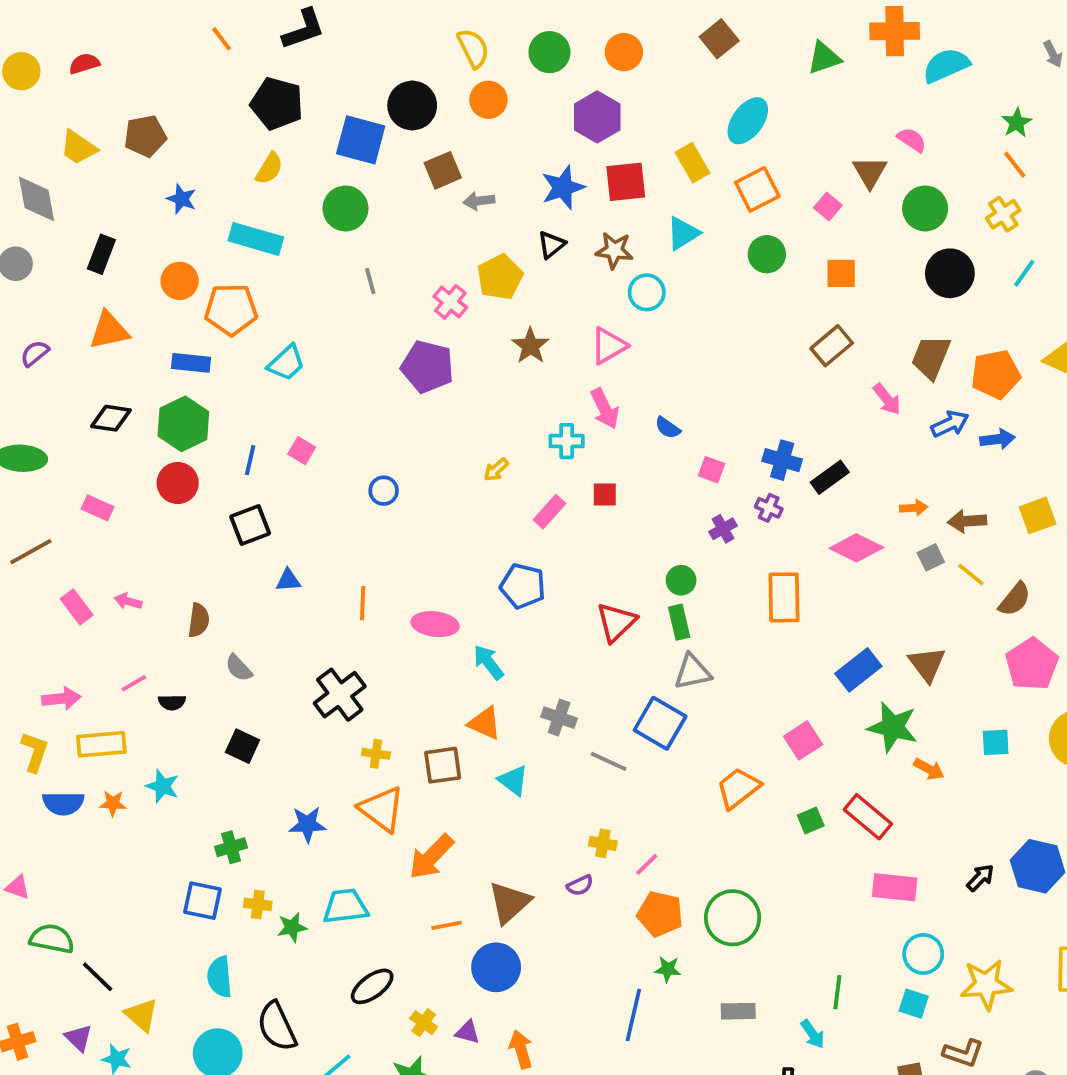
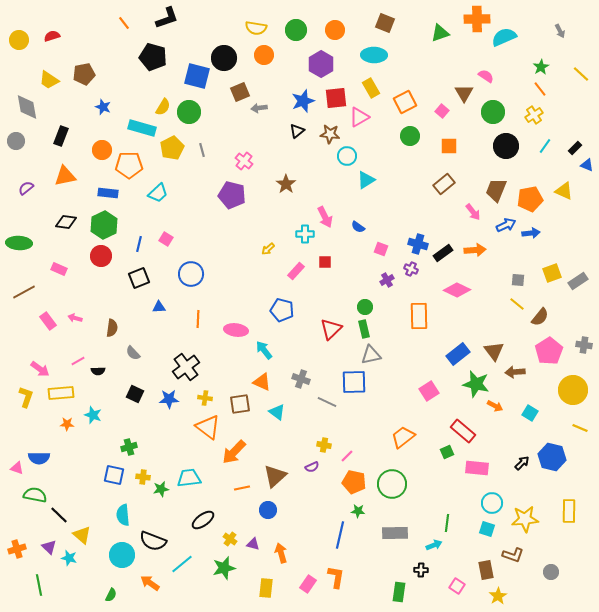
brown square: (719, 39) -> (385, 23), turned -30
yellow semicircle: (473, 48) -> (256, 28), turned 125
cyan ellipse: (748, 121) -> (374, 55), moved, turned 55
yellow semicircle: (269, 168) -> (163, 107), moved
cyan triangle: (683, 233) -> (366, 180), moved
yellow pentagon: (500, 277) -> (172, 148), moved
pink triangle: (609, 346) -> (359, 117), moved
blue circle: (384, 491) -> (191, 274), moved, size x1.6
orange arrow: (914, 508) -> (475, 250), moved, size x1.5
brown arrow: (967, 521) -> (515, 372), moved
gray square: (931, 557) -> (518, 280), moved, turned 32
pink arrow: (61, 698) -> (40, 369), turned 42
blue square: (660, 723) -> (354, 382), turned -32
cyan square: (996, 742) -> (530, 413), moved, turned 35
orange trapezoid: (738, 788) -> (403, 437), moved
blue semicircle: (63, 803) -> (39, 458), moved
green square: (811, 821) -> (447, 452), moved
blue star: (307, 824) -> (169, 399), moved
blue circle: (496, 967) -> (268, 510), size x0.7
gray rectangle: (738, 1011) -> (395, 533), size x1.4
black semicircle: (277, 1026) -> (153, 541), turned -44
cyan arrow: (813, 1034) -> (434, 545), turned -77

